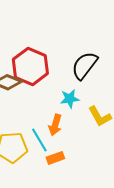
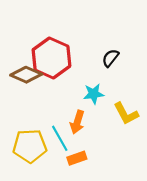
black semicircle: (85, 65) -> (110, 58), size x0.6

